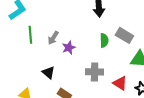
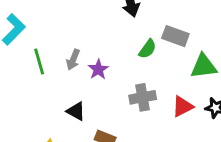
green semicircle: (104, 40) -> (148, 49), turned 48
red triangle: (120, 83) -> (183, 107), turned -49

